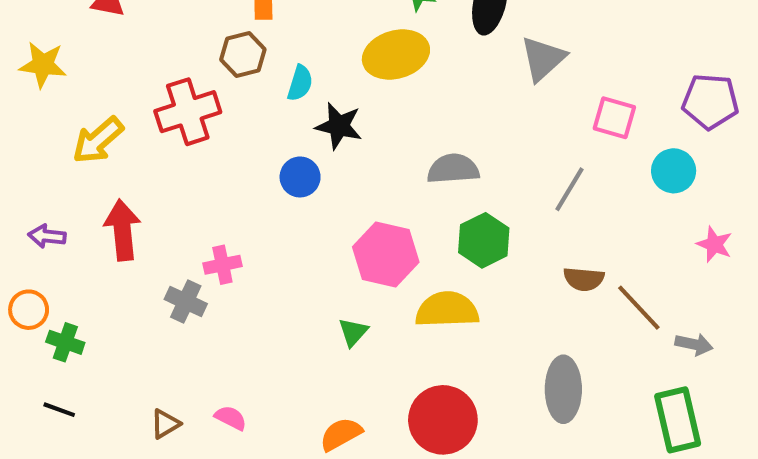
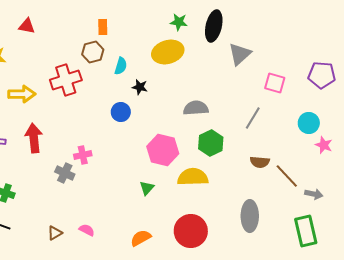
black star: (339, 126) -> (140, 87), size x0.7
yellow arrow: (98, 140) -> (22, 94), turned -140
cyan circle: (674, 171) -> (309, 123), moved

